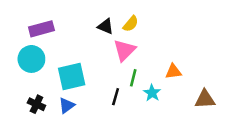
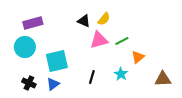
pink triangle: (124, 50) -> (99, 40), turned 30
orange triangle: (173, 72) -> (138, 57), turned -32
green line: (133, 78) -> (122, 41), moved, turned 48

